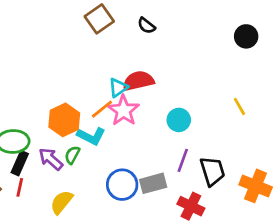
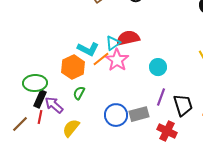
cyan L-shape: (91, 136) -> (88, 49), moved
purple arrow: (51, 159) -> (54, 105), moved

